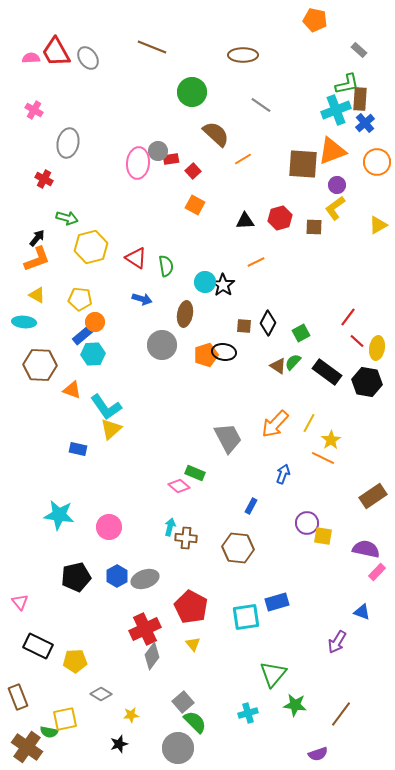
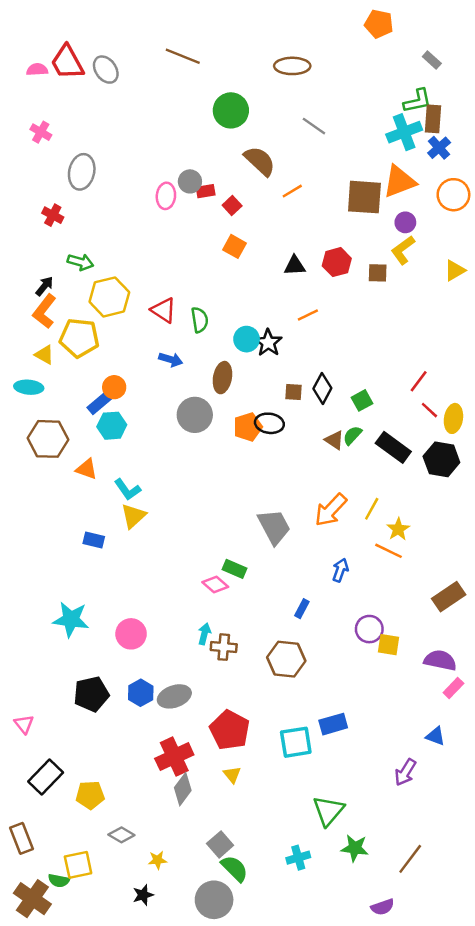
pink ellipse: (138, 163) -> (166, 196), size x0.7
orange L-shape: (37, 259) -> (44, 311), turned 148
yellow pentagon: (80, 299) -> (79, 338), moved, size x1.4
cyan L-shape: (106, 407) -> (127, 489), size x0.7
black rectangle: (38, 646) -> (46, 777), turned -72

